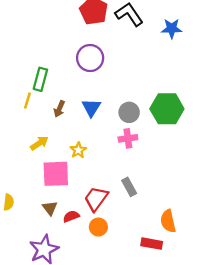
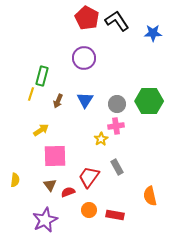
yellow star: (78, 150) -> (101, 139), moved
orange circle: (98, 227) -> (89, 210), moved
red rectangle: (152, 244) -> (115, 215), moved

